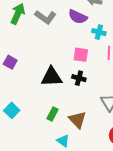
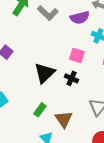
purple semicircle: (78, 17) -> (80, 18), turned -48
black triangle: (52, 77) -> (45, 73), turned -50

